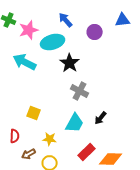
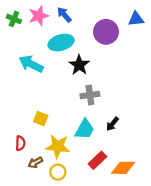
blue arrow: (66, 20) -> (64, 15), moved
pink star: (29, 30) -> (39, 16), moved
purple circle: (95, 32) -> (106, 32), size x1.5
gray cross: (80, 91) -> (90, 95), turned -36
yellow star: (50, 139) -> (58, 146), size x1.6

